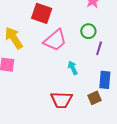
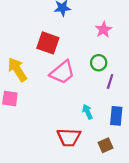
cyan arrow: (73, 68) -> (87, 112), moved
brown square: (95, 98) -> (106, 145), moved

